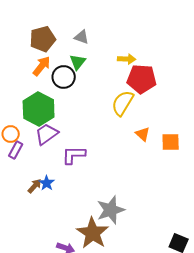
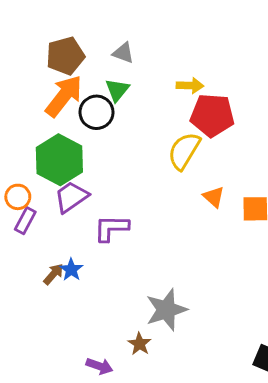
orange arrow: (42, 66) -> (64, 96), size x1.4
brown star: (93, 233) -> (140, 344), size x0.5

